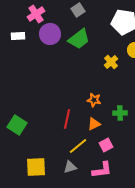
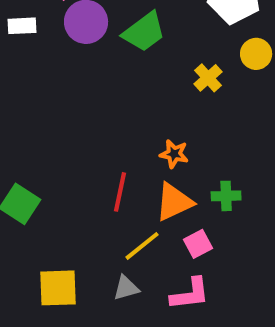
green cross: (120, 113) -> (226, 196), moved
orange triangle: (94, 124) -> (174, 202), size x1.5

